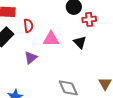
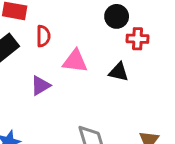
black triangle: (80, 42) -> (119, 72), turned -40

